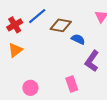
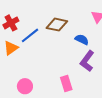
blue line: (37, 16) -> (30, 35), moved
blue semicircle: (78, 39) -> (82, 40), moved

